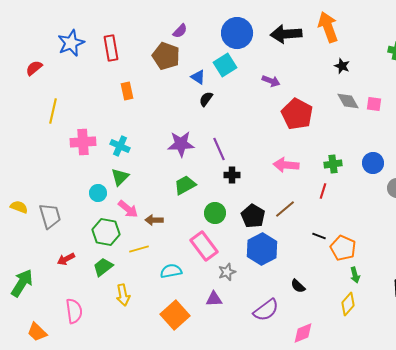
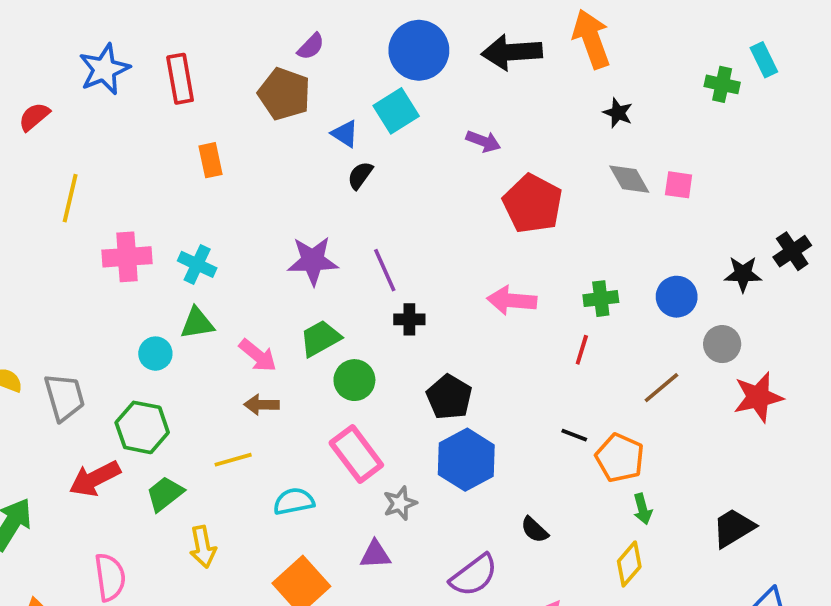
green triangle: (120, 177) -> (197, 323), turned 36
pink arrow: (128, 209) -> (258, 355), moved
brown line: (285, 209) -> (661, 388), moved
green circle: (215, 213) -> (354, 380), moved
green hexagon: (106, 232) -> (142, 427), moved
red arrow: (66, 259) -> (95, 479), size x1.5

